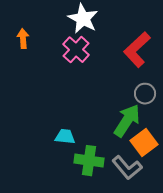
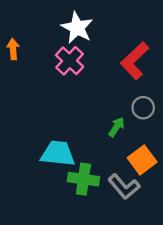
green arrow: (127, 121) -> (117, 127), moved, size x0.6
cyan trapezoid: (65, 137) -> (58, 154), size x1.6

